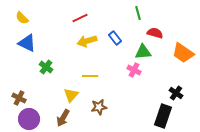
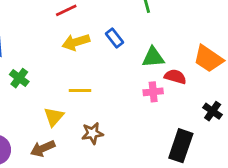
red semicircle: (155, 33) -> (175, 77), moved
pink cross: (134, 70) -> (153, 92), moved, turned -32
black cross: (176, 93) -> (213, 111), moved
brown arrow: (63, 118) -> (43, 148), turned 36

